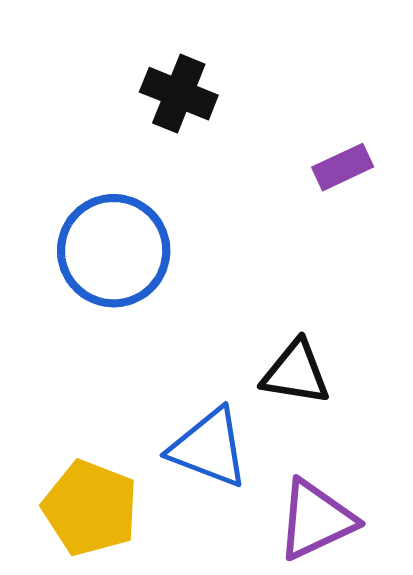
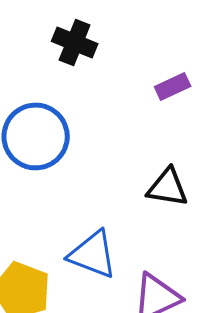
black triangle: (296, 373) -> (168, 187), moved

